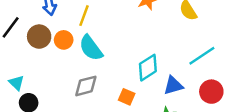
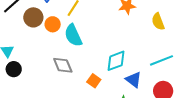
blue triangle: (173, 85) -> (133, 80), turned 42
gray diamond: (86, 86) -> (63, 65), turned 70

